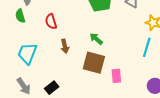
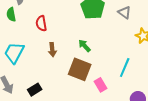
cyan line: (147, 47) -> (125, 67), moved
pink rectangle: (116, 76) -> (101, 85), turned -32

